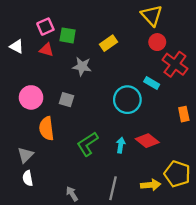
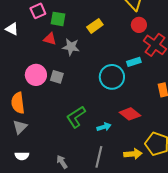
red triangle: (47, 50) -> (50, 39), moved
cyan rectangle: (152, 83) -> (134, 62), turned -48
pink circle: (31, 97) -> (36, 75), moved
orange semicircle: (47, 128) -> (18, 103), moved
cyan arrow: (121, 145) -> (104, 127), moved, turned 64
white semicircle: (28, 178) -> (22, 156), moved, turned -80

